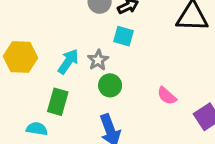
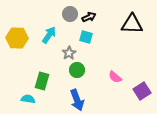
yellow hexagon: (20, 57) -> (17, 38), moved
cyan arrow: (68, 61) -> (49, 35), moved

